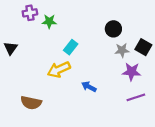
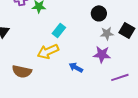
purple star: (132, 72) -> (102, 54), moved
brown semicircle: (31, 103) -> (22, 71), moved

